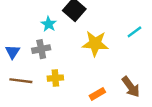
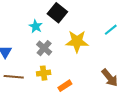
gray cross: (41, 49) -> (44, 48), moved, turned -35
orange rectangle: (97, 94) -> (65, 86), moved

